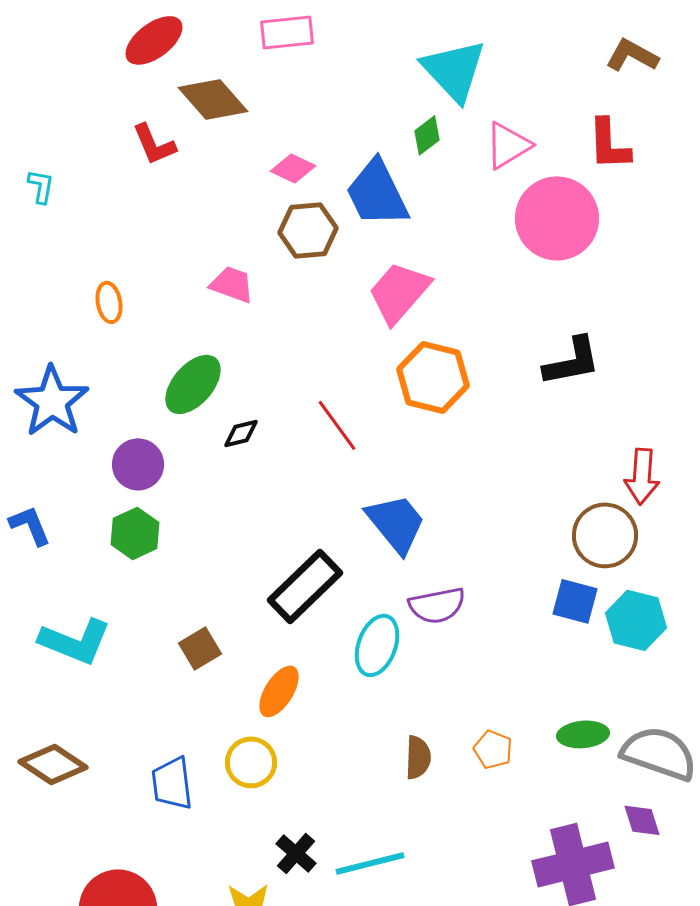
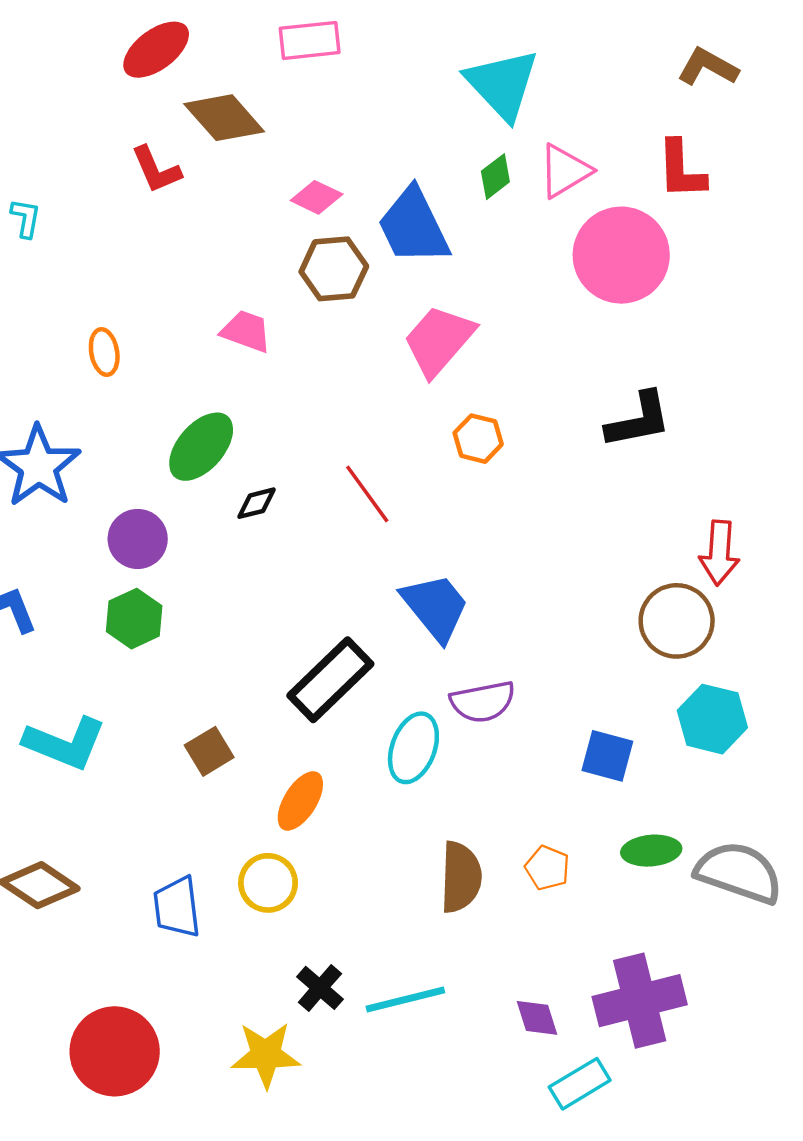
green diamond: (427, 135) -> (495, 177), moved
orange hexagon: (433, 377) -> (478, 439), size x0.6
blue square: (575, 601) -> (607, 756), moved
brown semicircle: (418, 757) -> (461, 877), size x1.4
purple diamond: (642, 820) -> (537, 1018), moved

